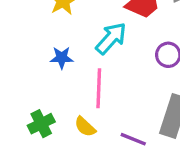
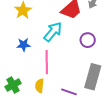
yellow semicircle: (85, 127) -> (40, 86), turned 56

